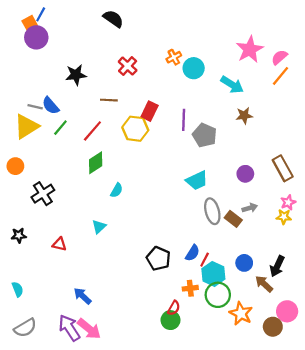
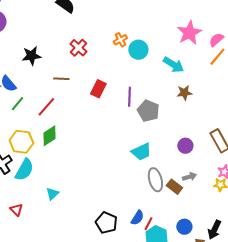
yellow hexagon: (135, 129) -> (21, 142), moved
cyan semicircle: (117, 190) -> (24, 170), moved, size x1.6
red triangle: (59, 244) -> (16, 210), turned 32

